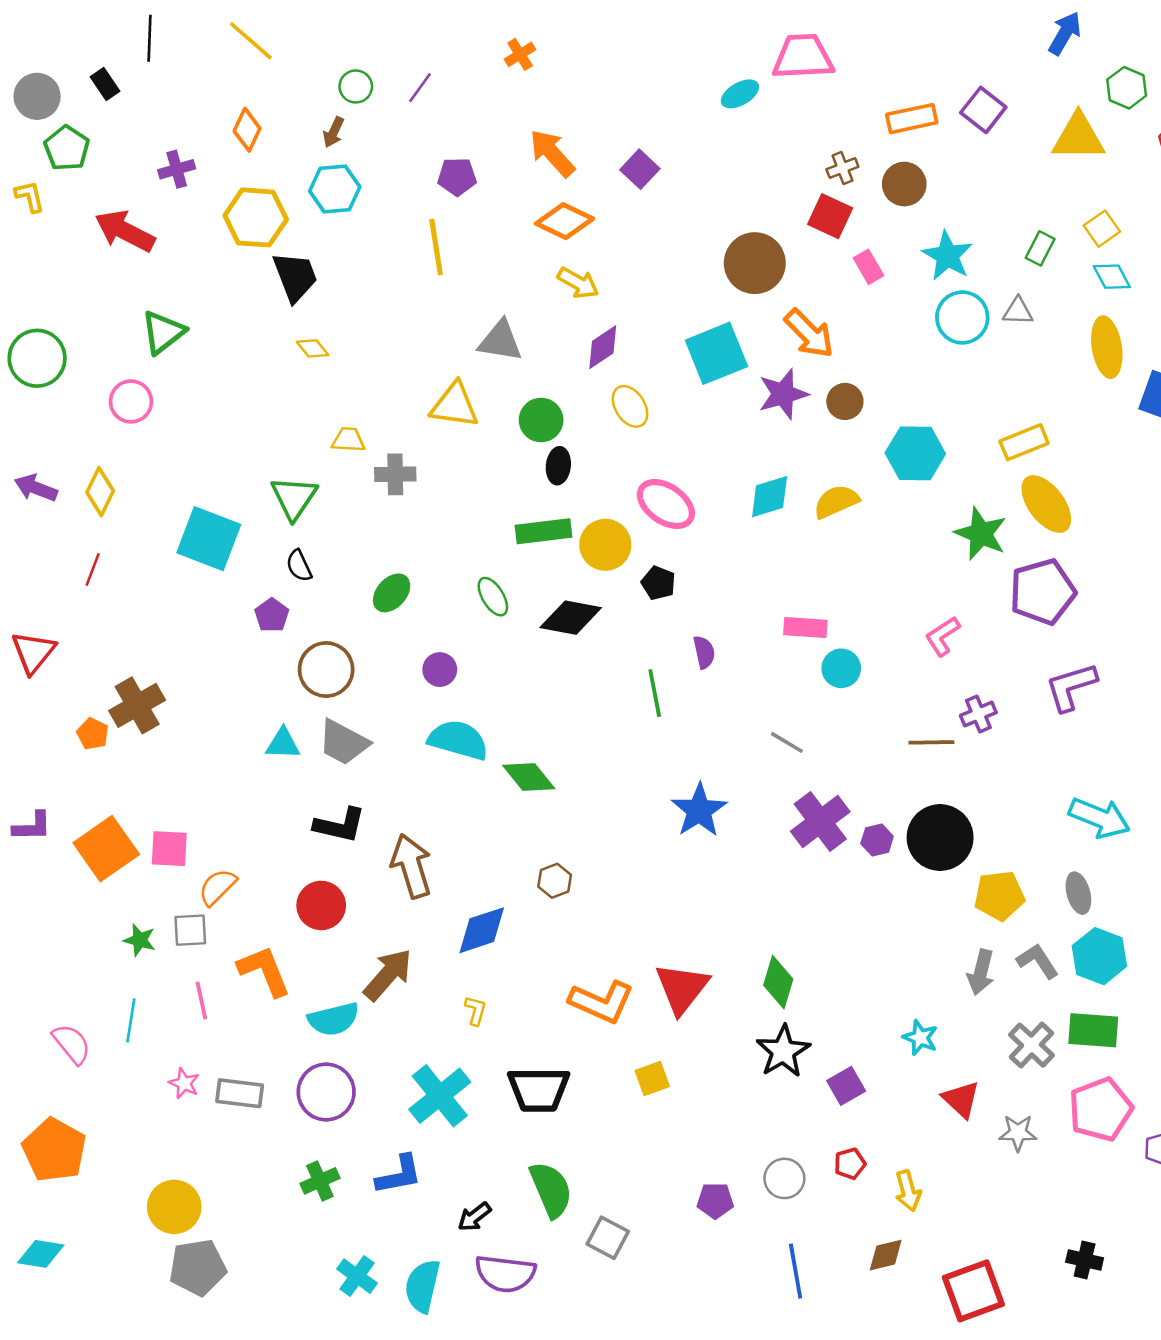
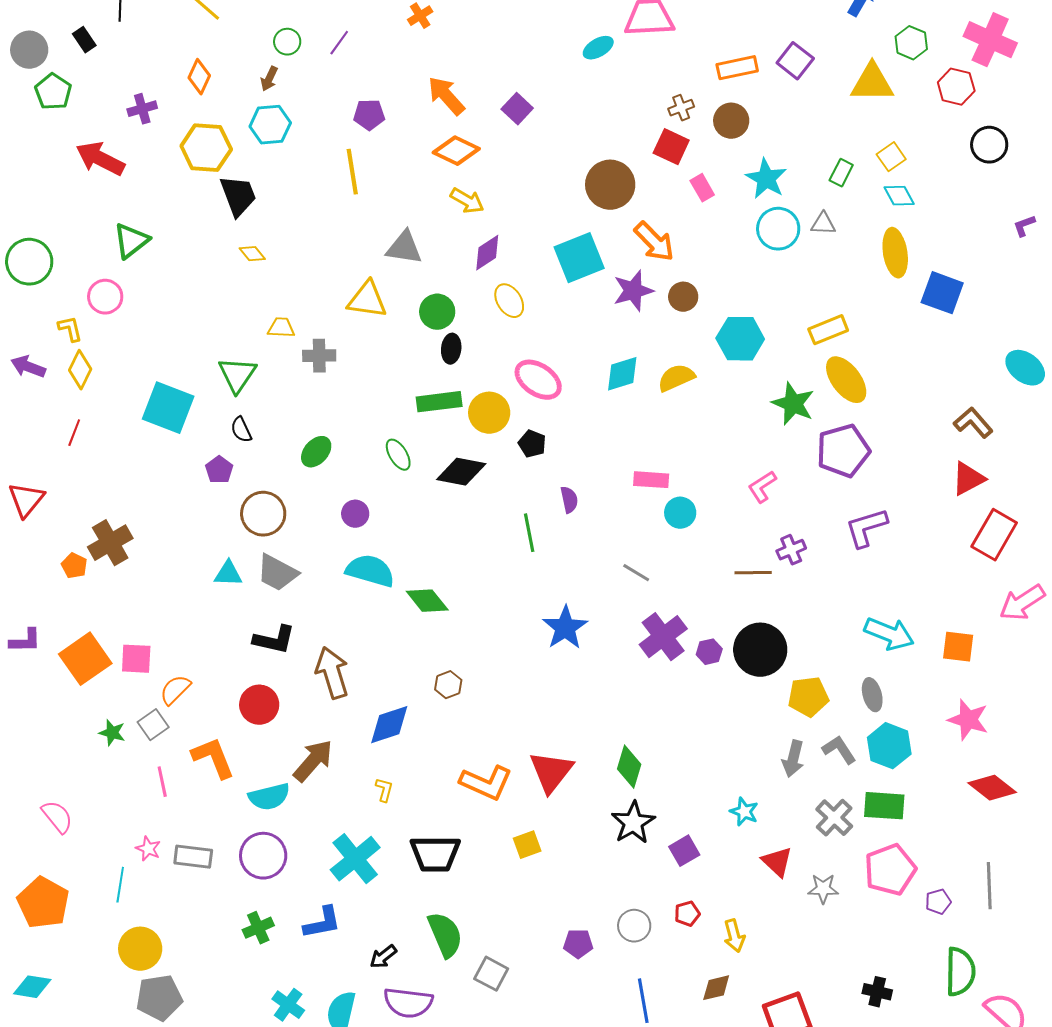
yellow L-shape: (30, 196) -> (70, 329), moved
gray square: (190, 930) -> (153, 725), turned -32
cyan line: (131, 1020) -> (120, 885), moved

